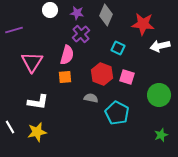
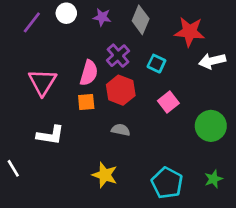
purple line: (14, 30) -> (32, 22), moved, turned -36
purple cross: (81, 34) -> (118, 56), moved
red hexagon: (102, 74) -> (121, 90), moved
pink square: (127, 77) -> (168, 102), turned 35
cyan pentagon: (117, 113) -> (167, 183), moved
yellow star: (37, 132) -> (105, 175), moved, turned 30

